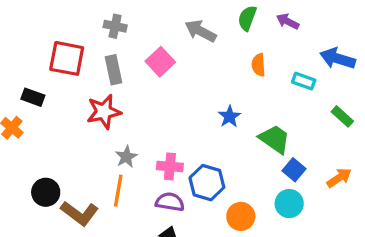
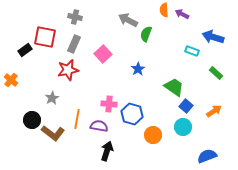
green semicircle: (247, 18) -> (146, 34), moved
pink square: (160, 62) -> (103, 54), moved
orange semicircle: (259, 65) -> (164, 10), moved
gray rectangle: (113, 70) -> (74, 44), turned 36
black rectangle: (33, 97) -> (25, 50), moved, turned -56
blue star: (230, 116) -> (138, 69), moved
gray star: (126, 157) -> (52, 98), moved
purple semicircle: (170, 202) -> (99, 126), moved

